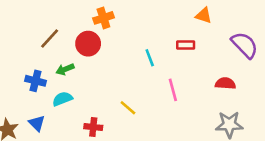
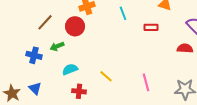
cyan line: (150, 58) -> (123, 13), moved
red semicircle: (225, 83) -> (185, 48), moved
pink line: (173, 90) -> (146, 82), moved
cyan semicircle: (62, 99) -> (70, 69), moved

